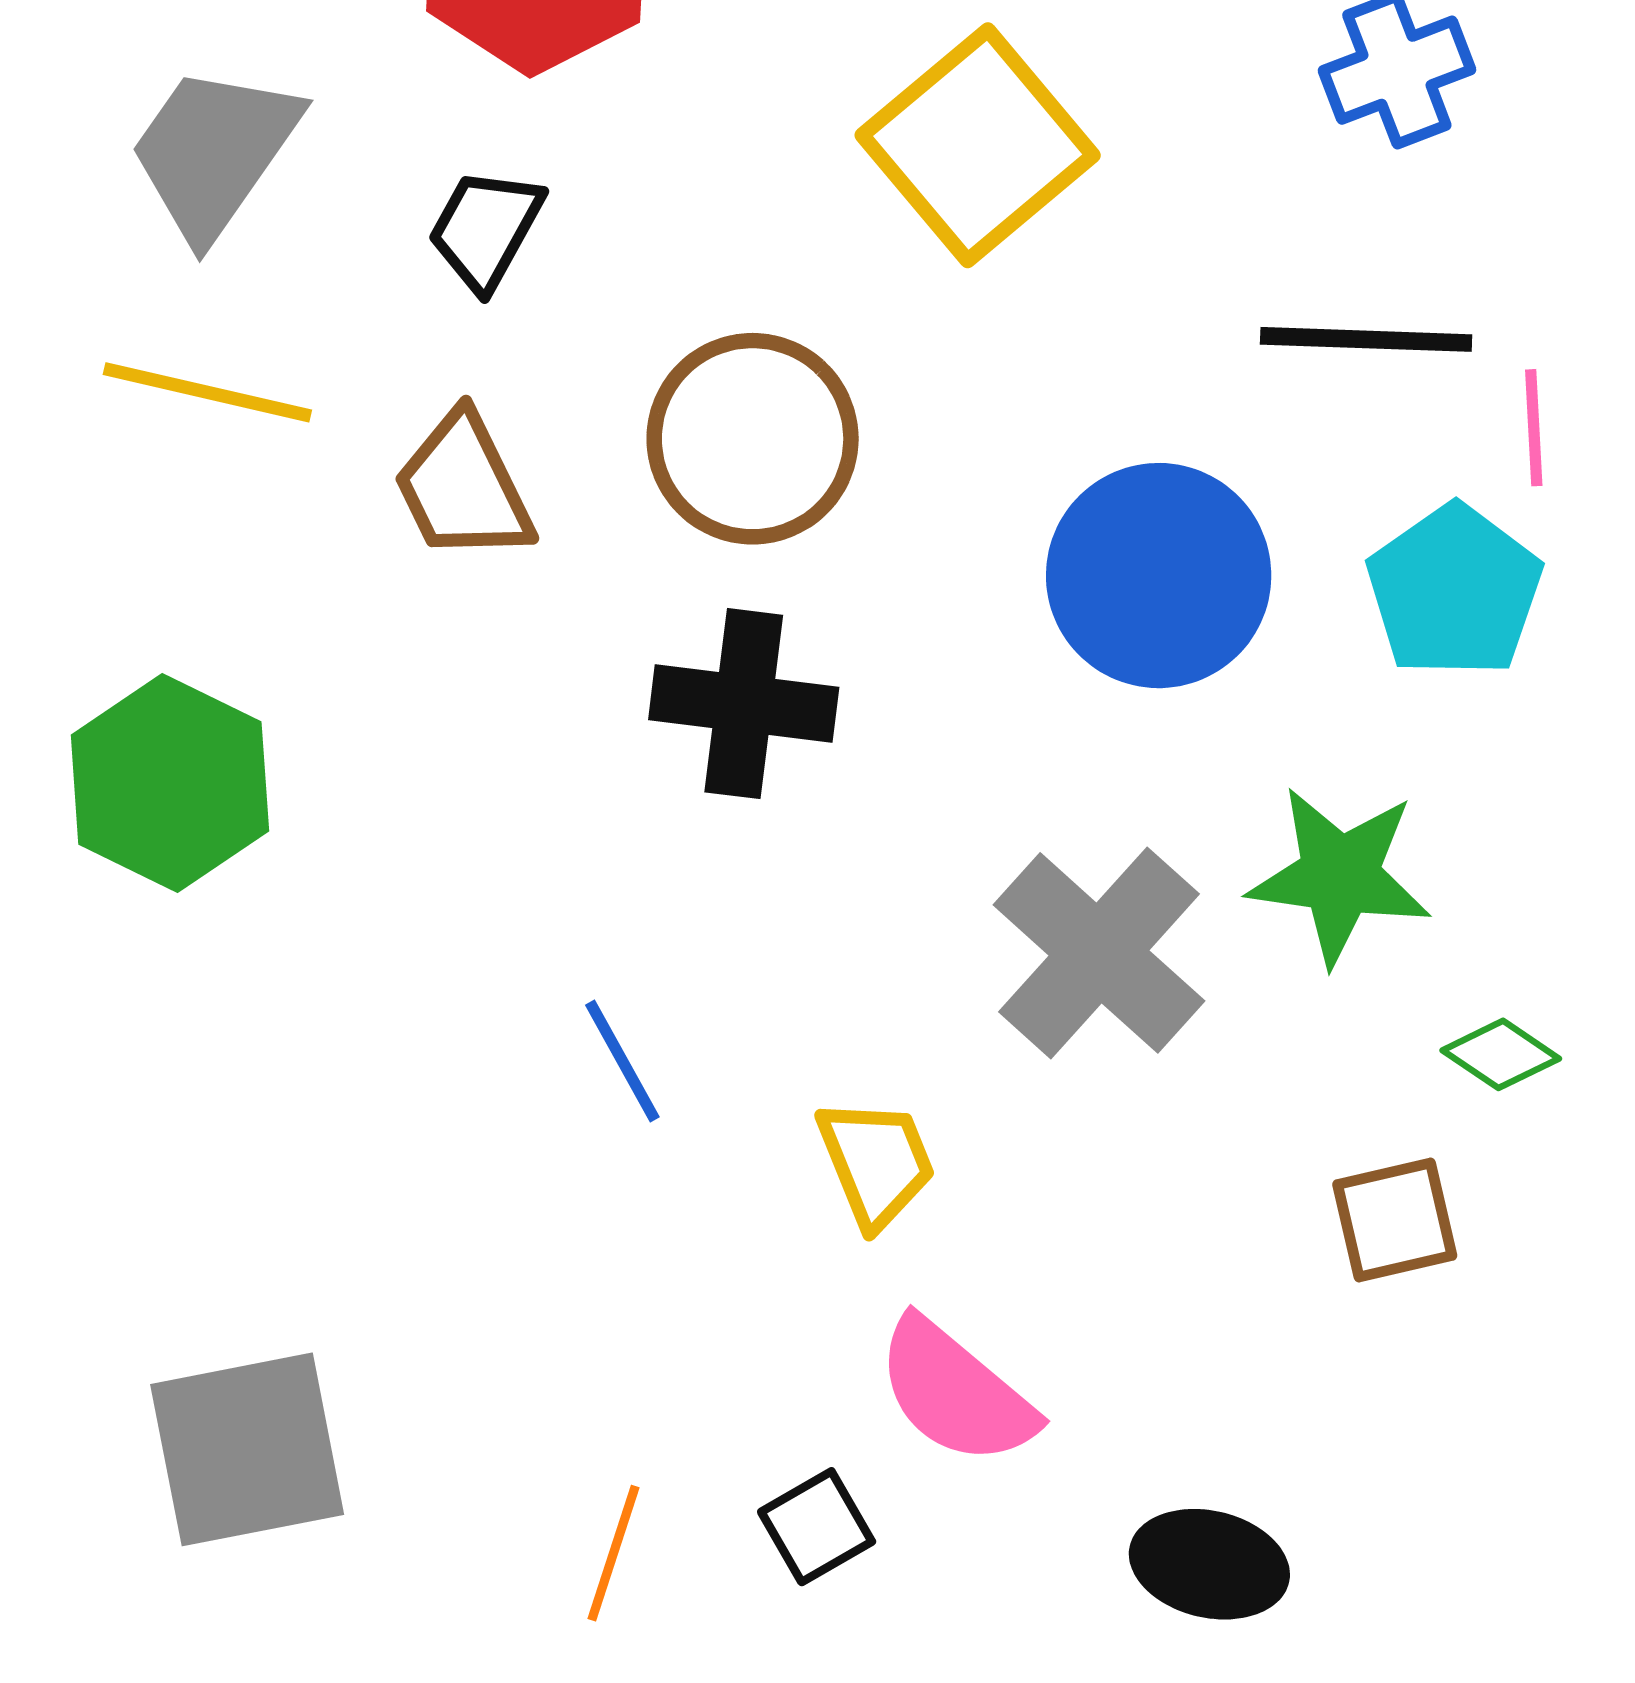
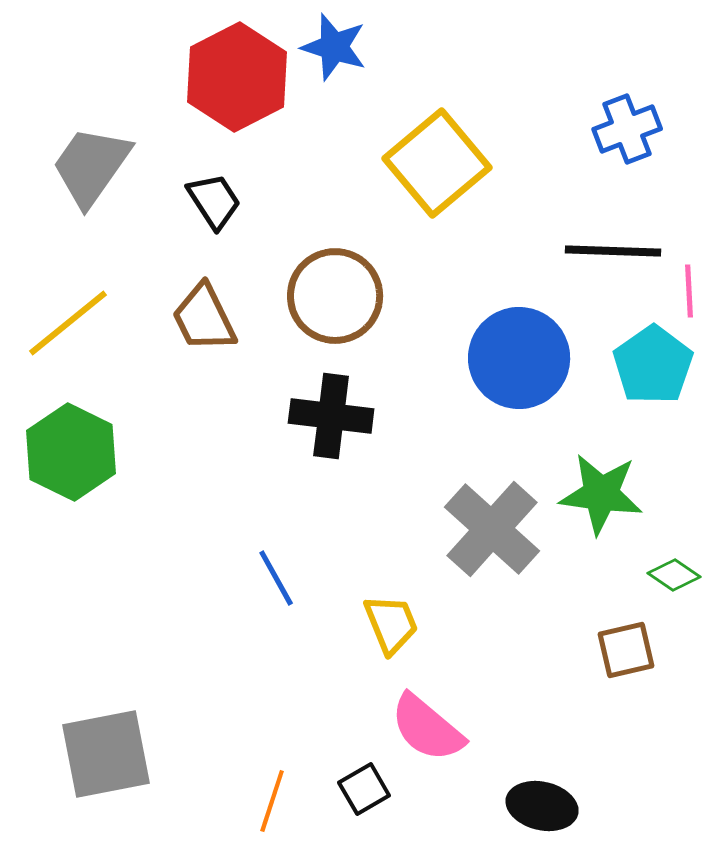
black trapezoid: (486, 229) -> (214, 201), turned 118
yellow line: (207, 392) -> (68, 323), moved, turned -52

